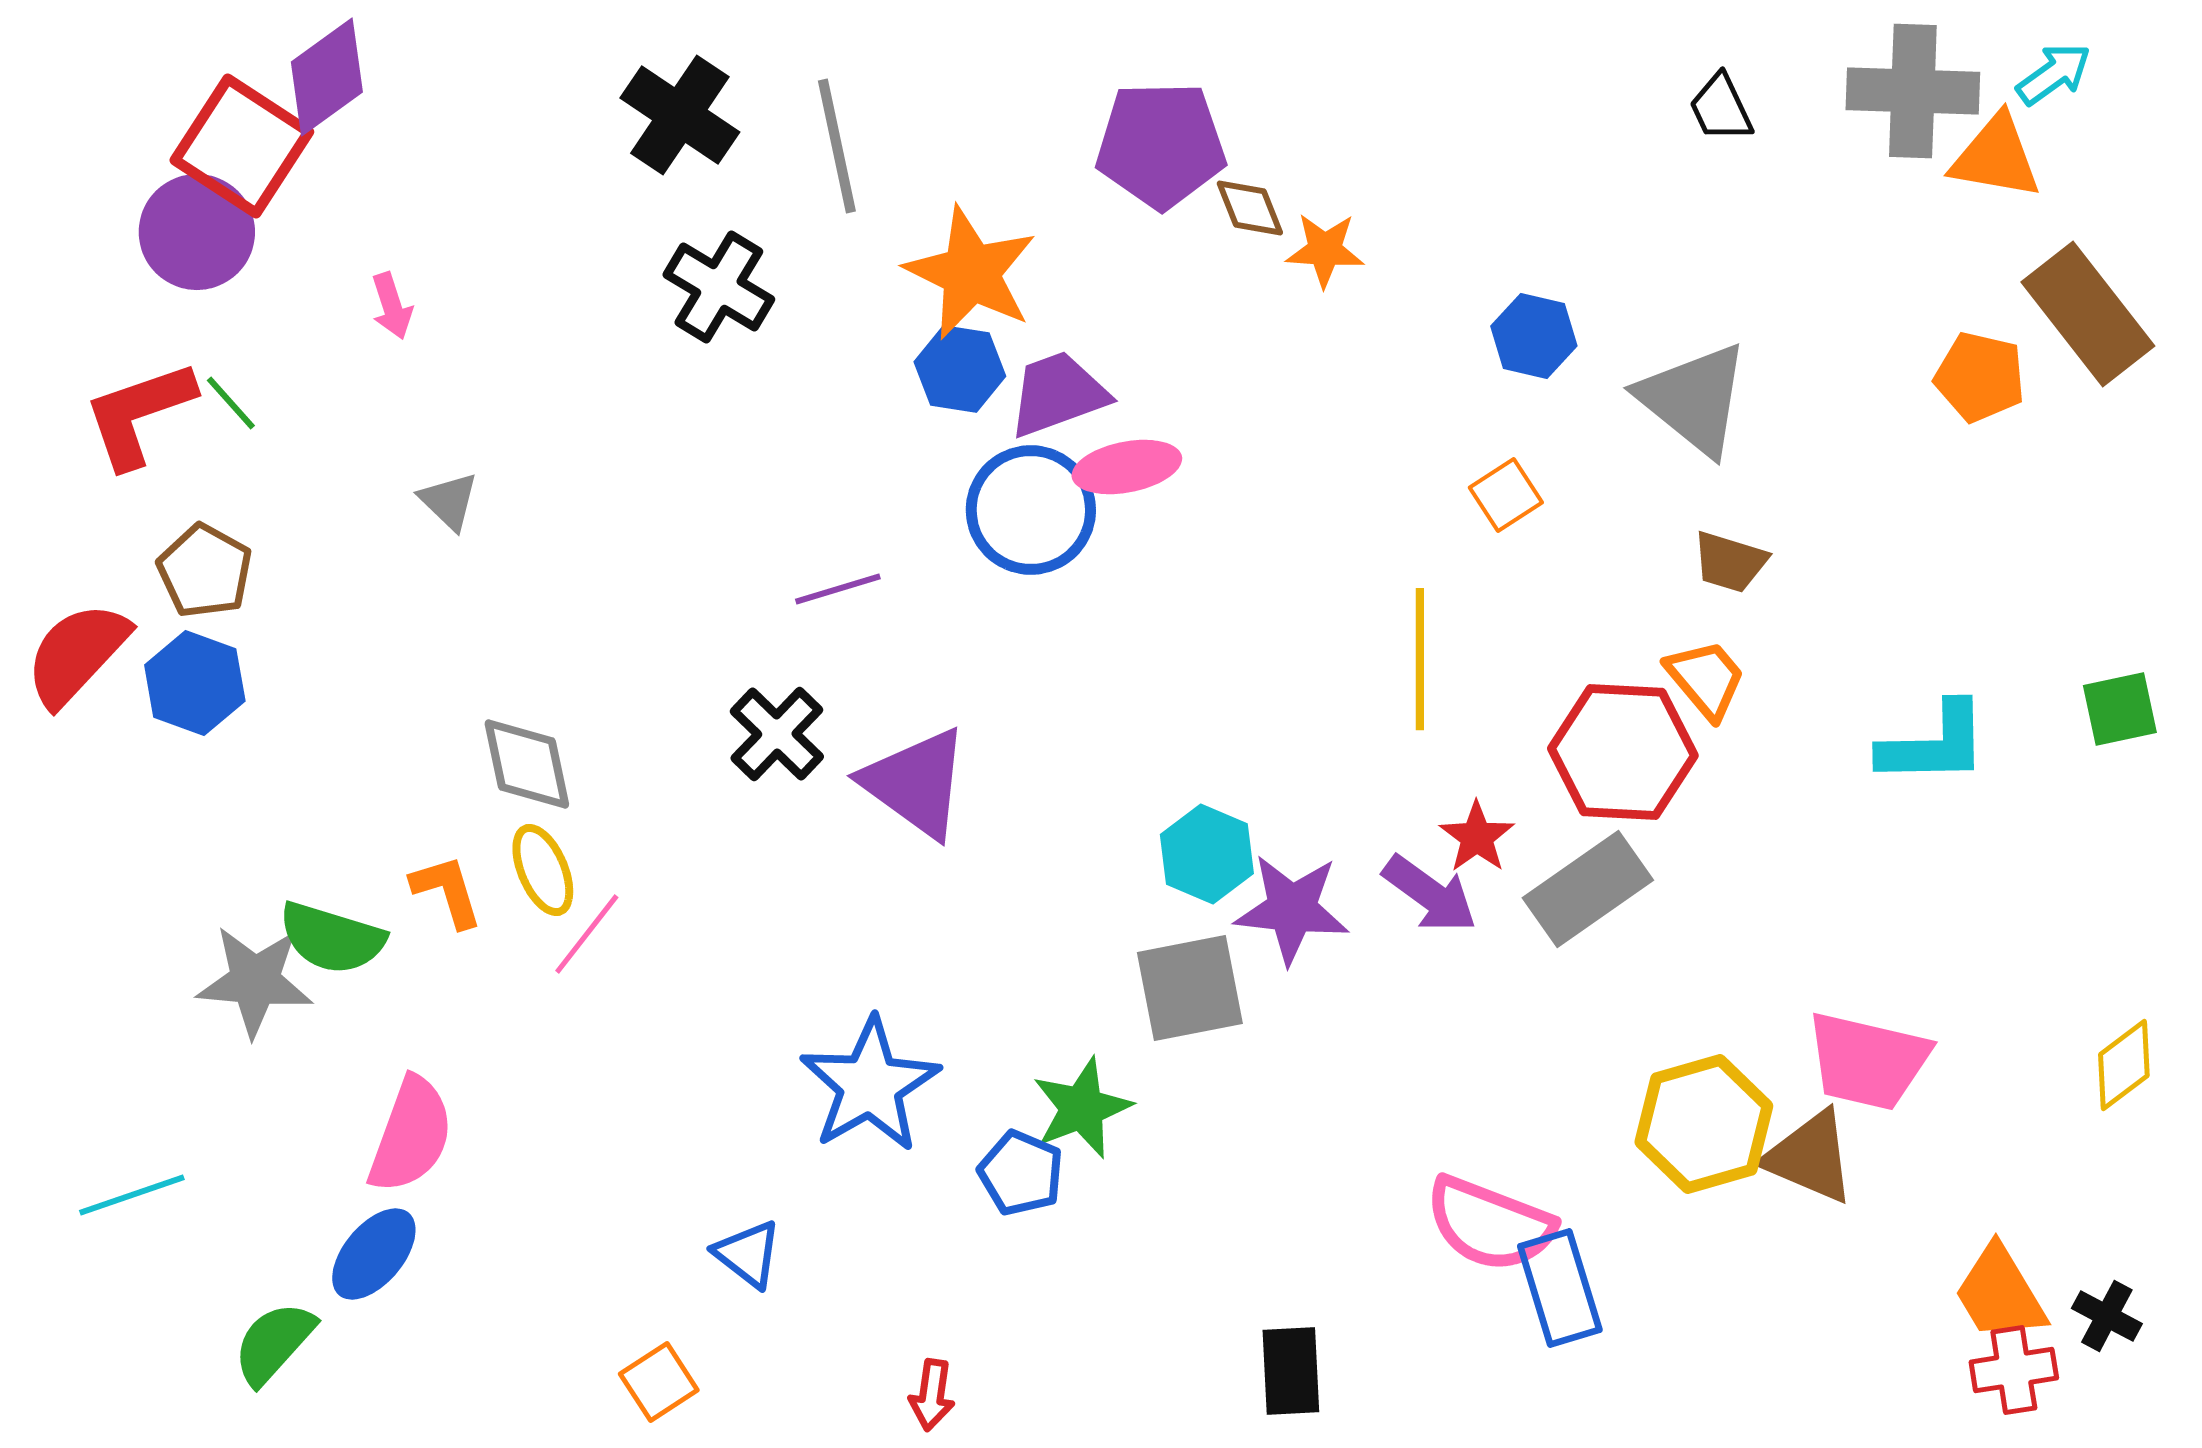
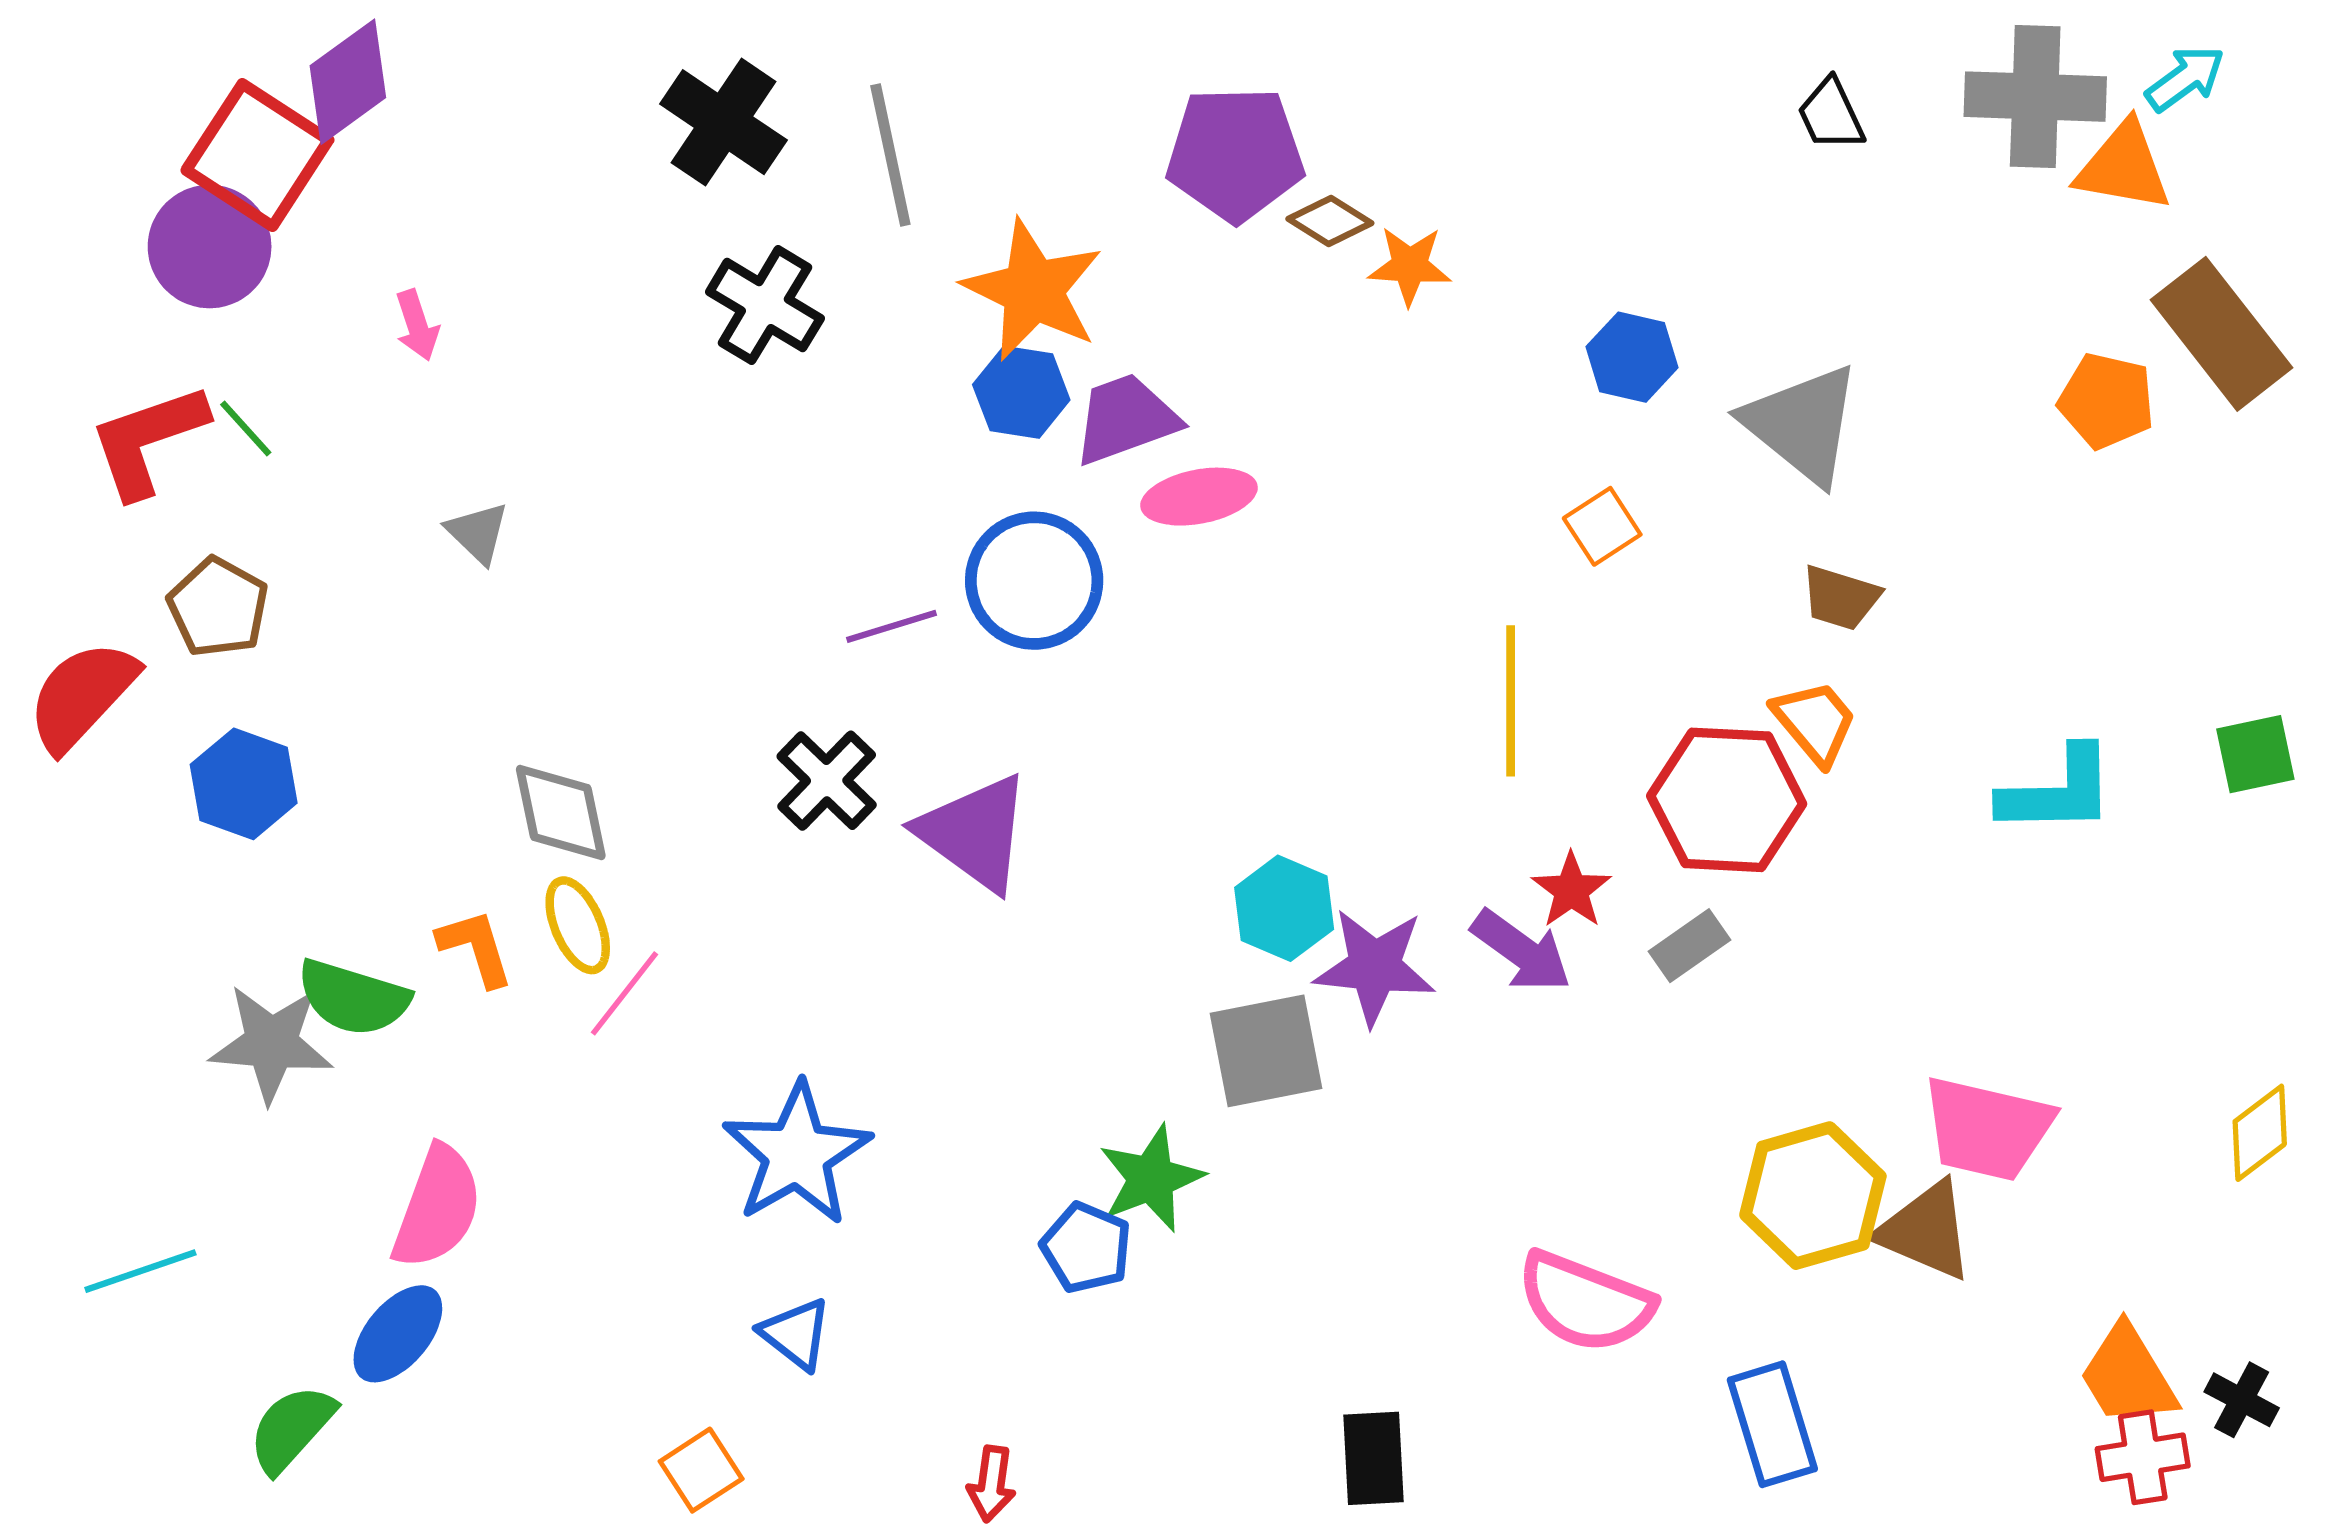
brown diamond: (1250, 208) -> (1330, 221), turned -36
blue circle: (1031, 510) -> (1034, 581), moved
blue hexagon: (195, 683) -> (244, 784), moved
gray rectangle: (1588, 889) -> (1689, 946), size x0.6
blue star: (870, 1085) -> (797, 1154), moved
blue rectangle: (1560, 1288) -> (1772, 1424), moved

